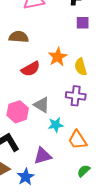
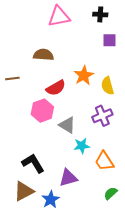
purple cross: (76, 96) -> (102, 116), turned -30
pink hexagon: (18, 112) -> (42, 111), moved

